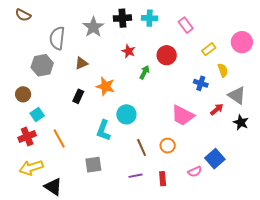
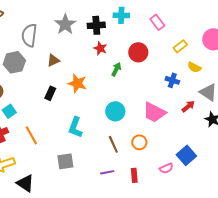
black cross: (122, 18) -> (96, 25), moved
yellow semicircle: (223, 70) -> (194, 67), turned 136
cyan circle: (126, 114) -> (115, 111), moved

